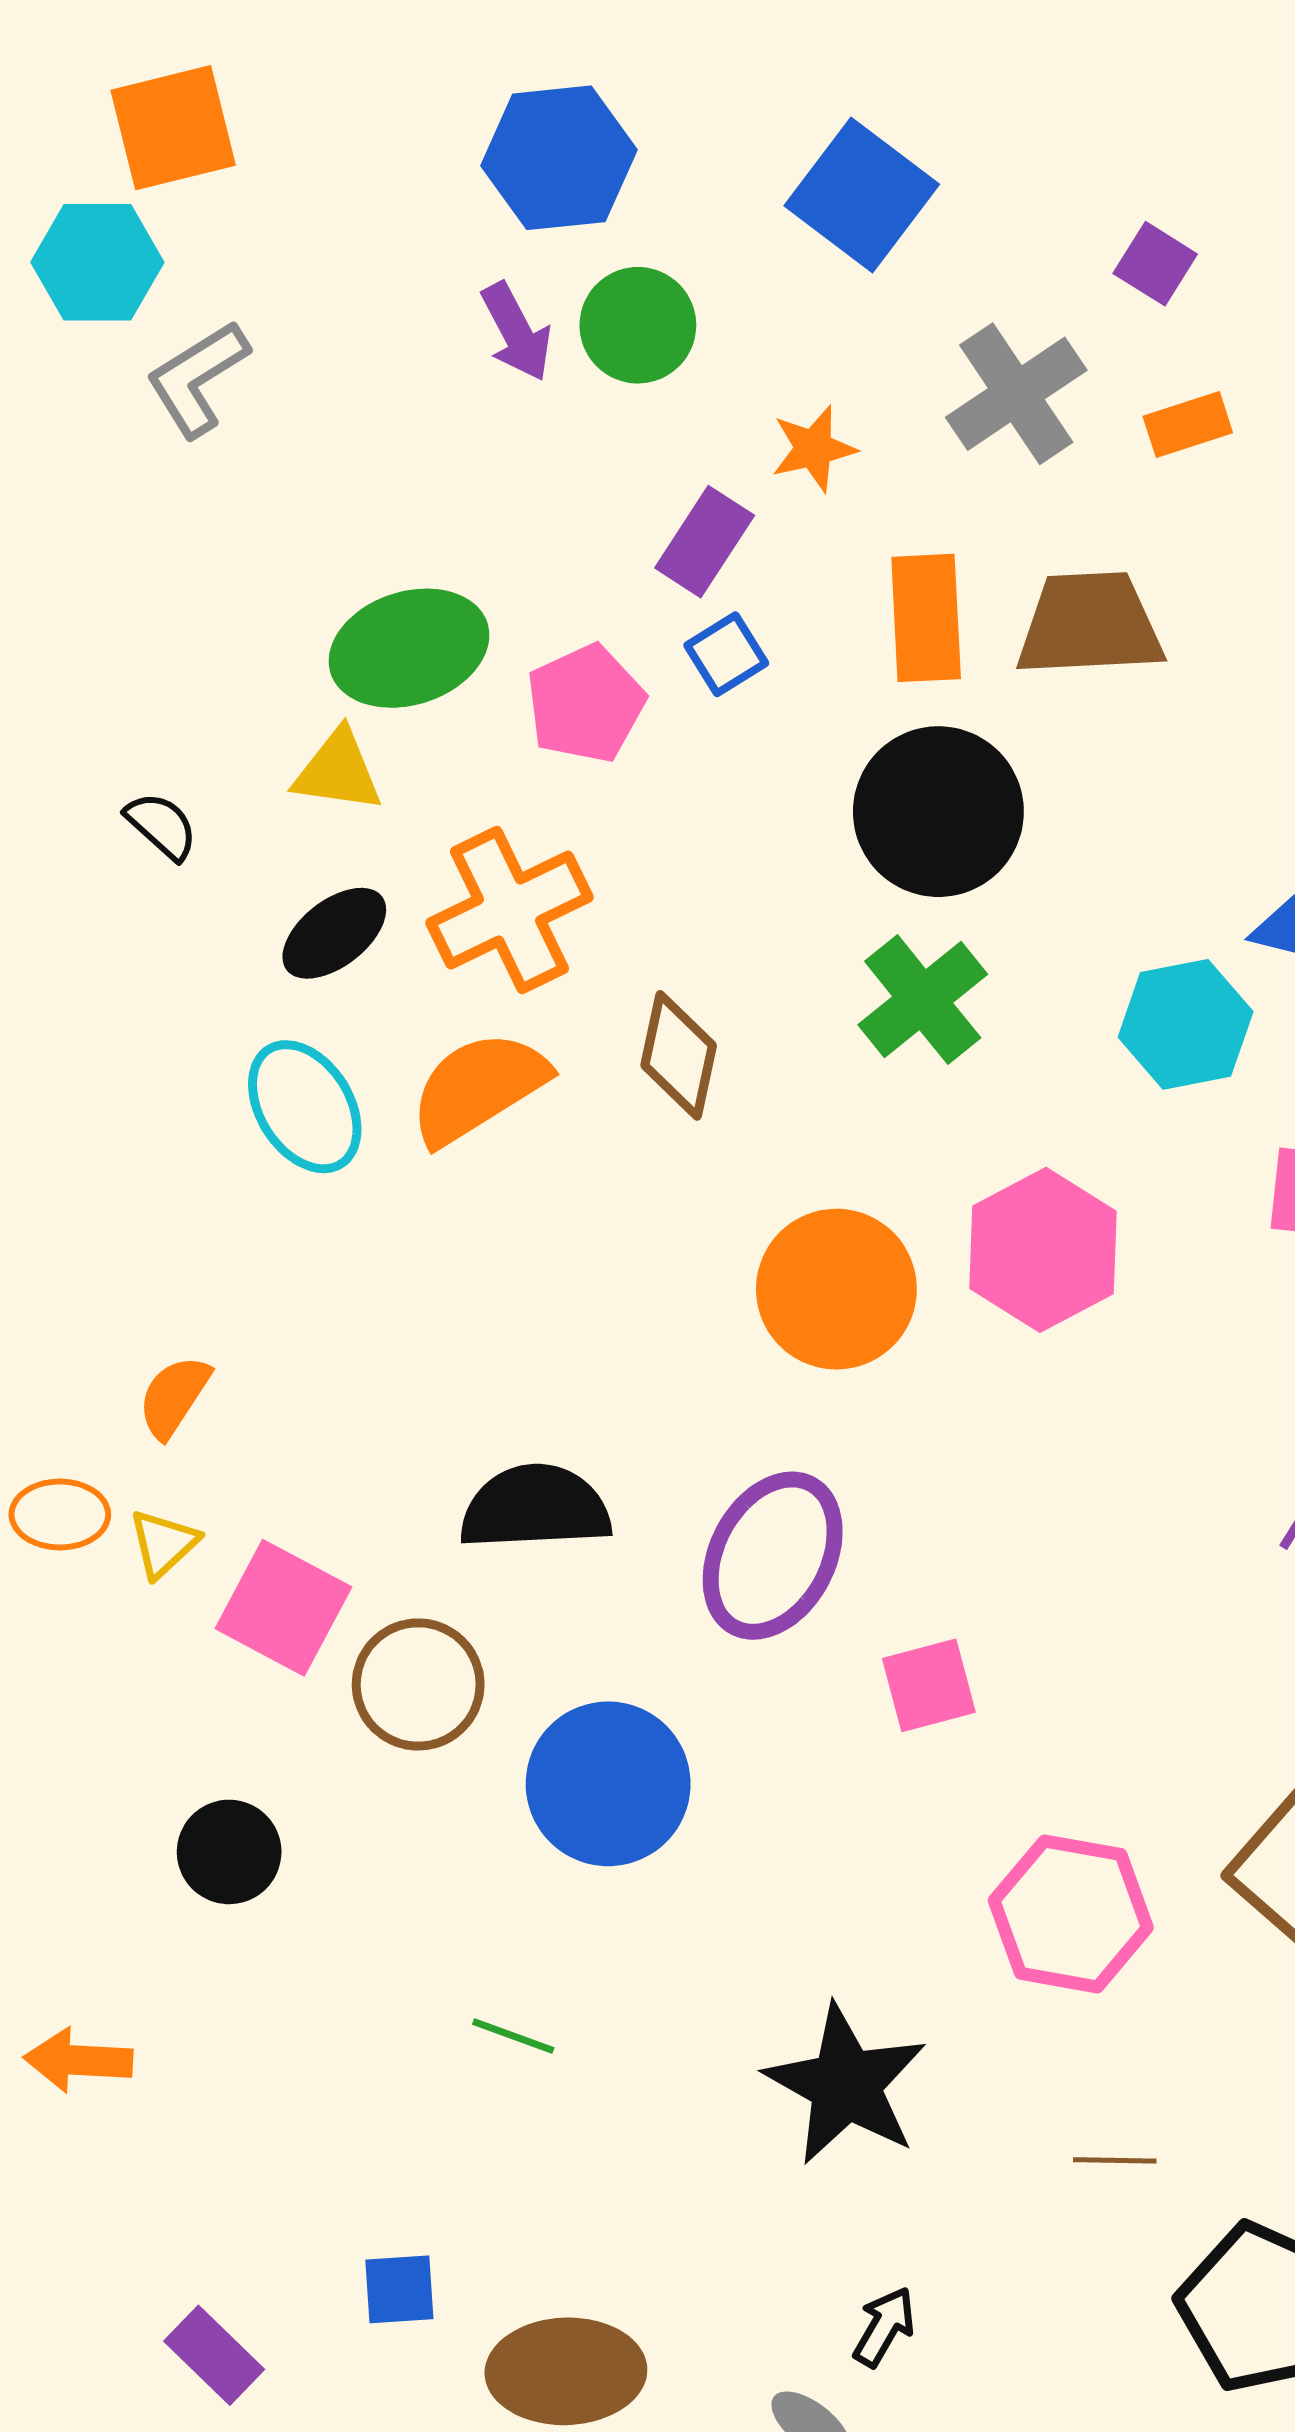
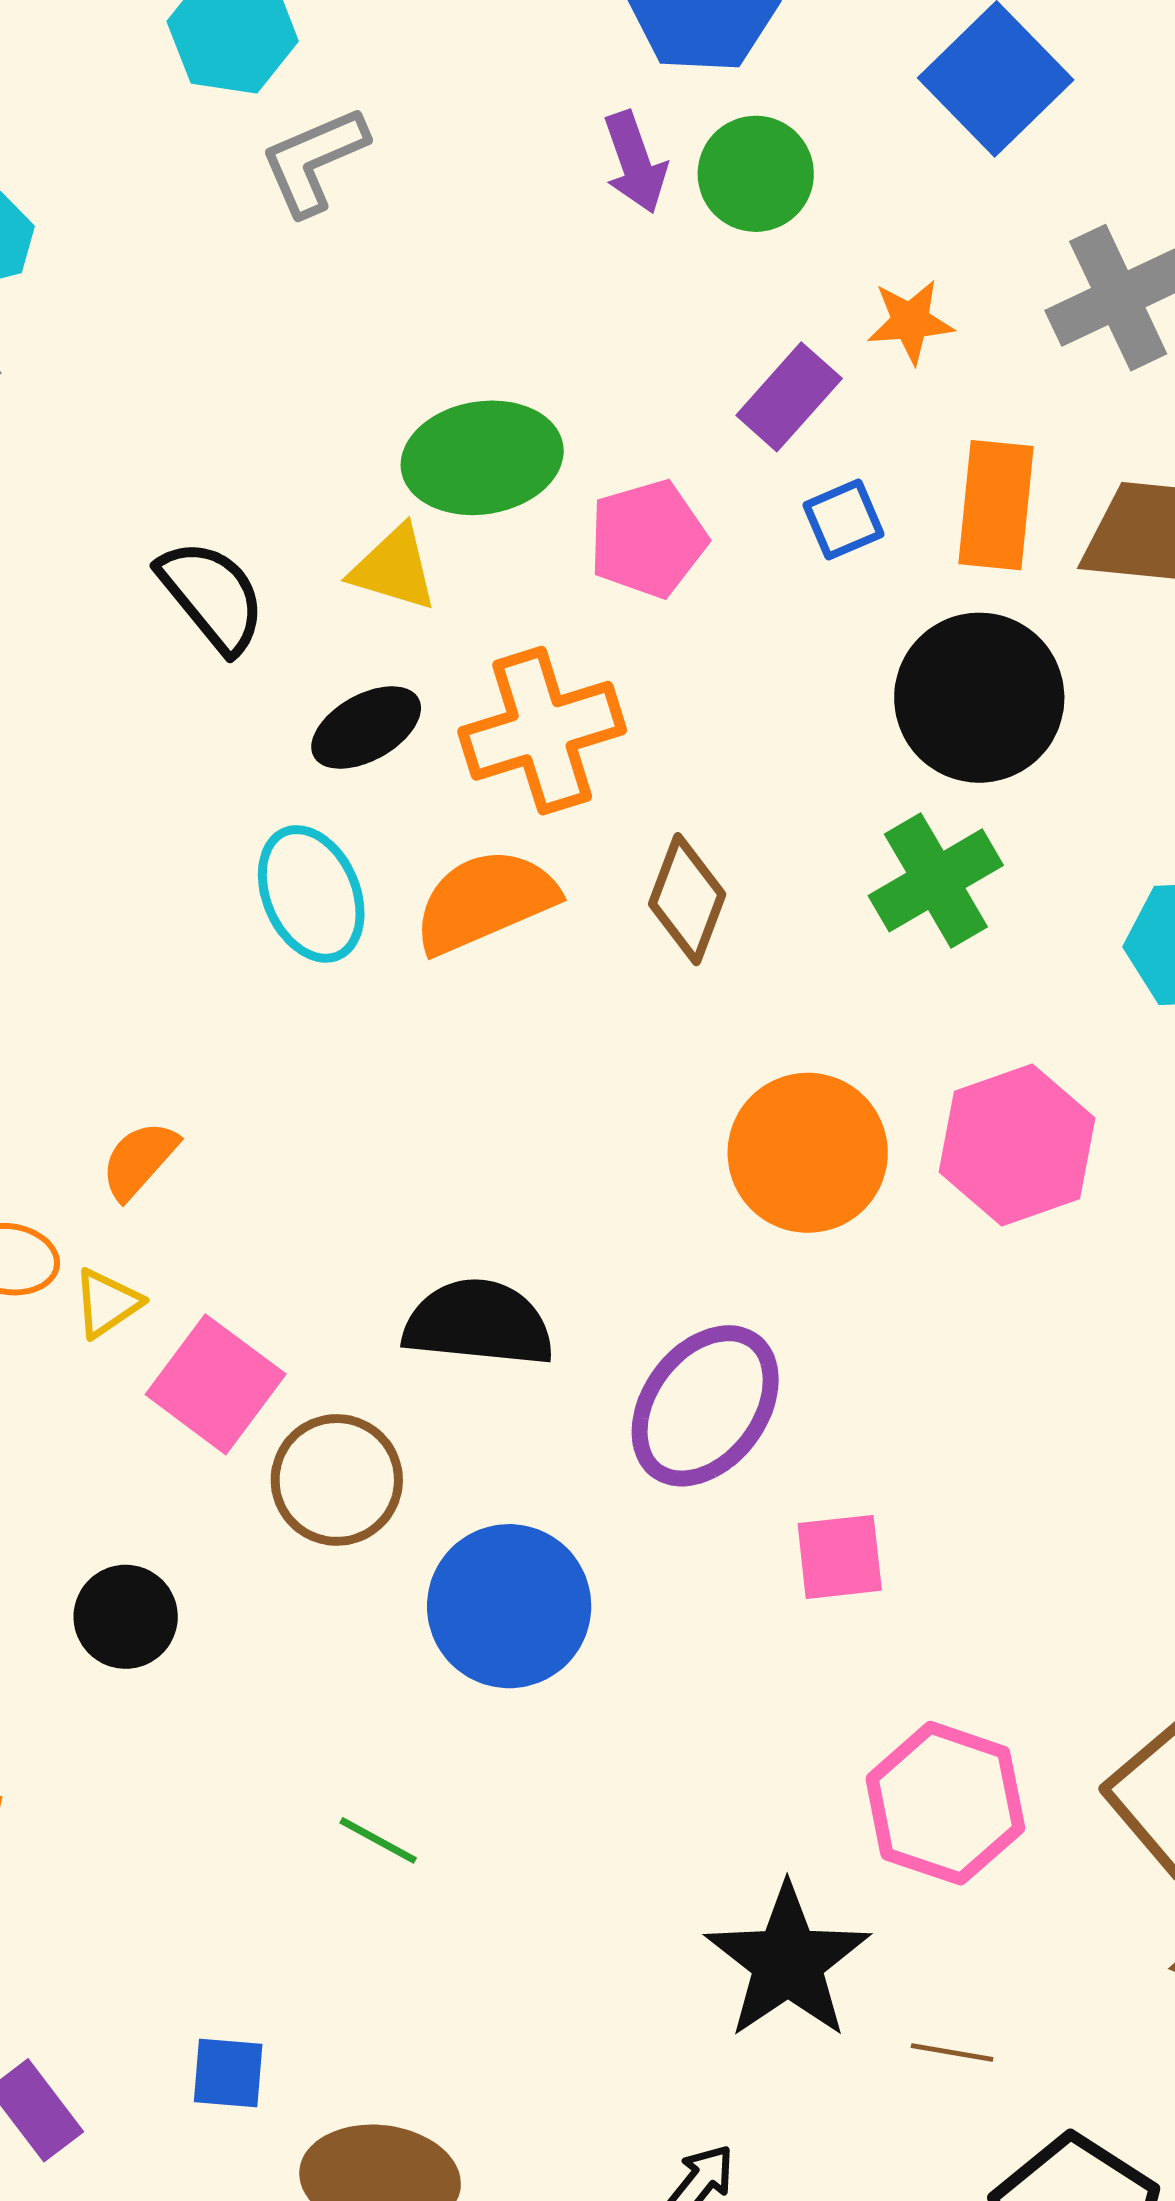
blue square: (726, 654) -> (843, 520), moved
black semicircle: (162, 826) -> (212, 596), size x1.6
black star: (846, 2085) -> (788, 1962), moved

